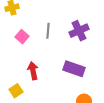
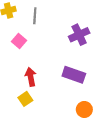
gray line: (48, 31) -> (35, 16), moved
yellow square: (16, 91) -> (25, 99), moved

